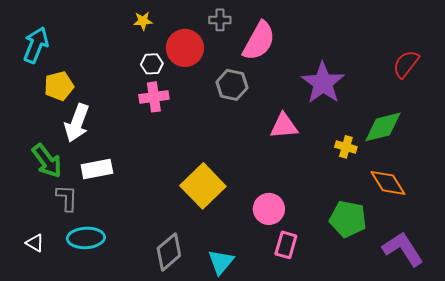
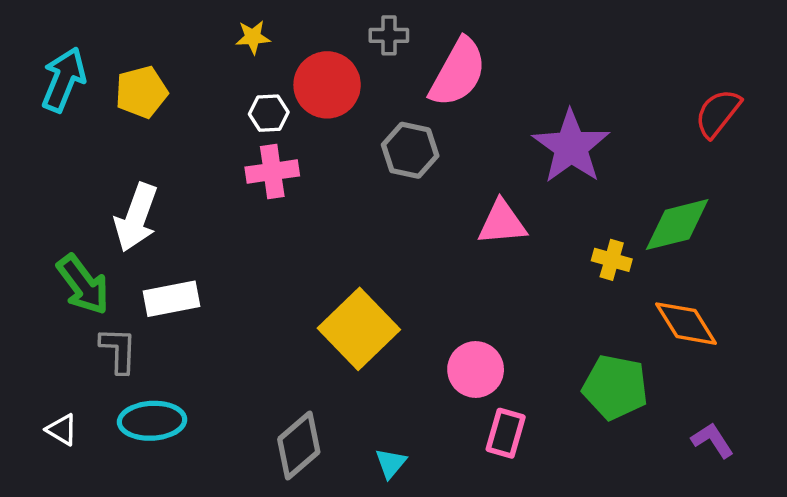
yellow pentagon: (59, 86) -> (141, 92), moved
purple L-shape: (403, 249) -> (712, 440), size x0.6
cyan triangle: (221, 262) -> (391, 463), size x0.7

